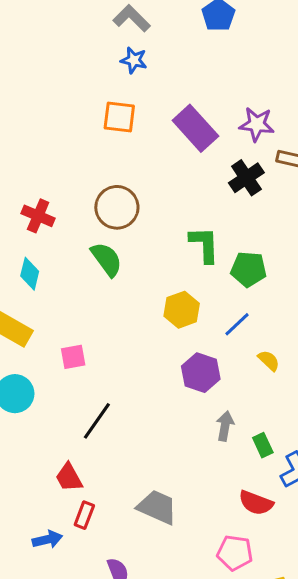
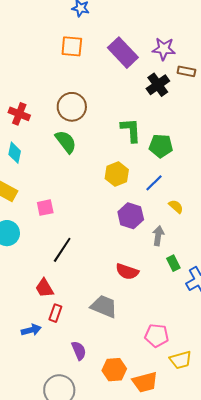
gray arrow: (225, 426) -> (158, 236), moved
red semicircle: (256, 503) -> (127, 272), moved

